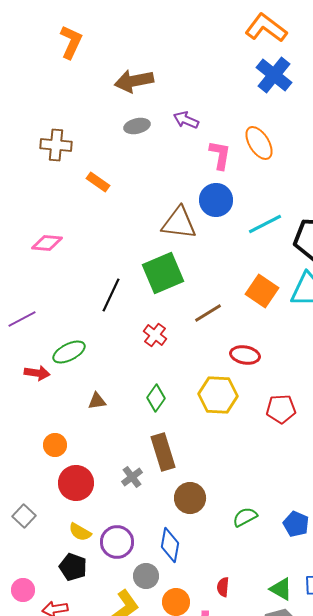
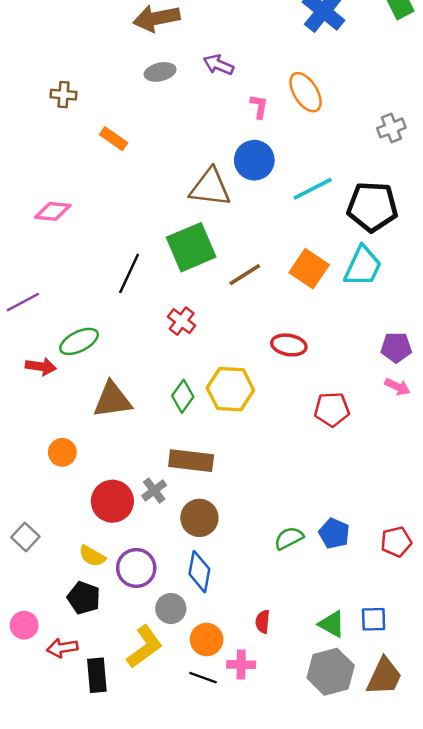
brown cross: (56, 145) -> (63, 95), size x0.7
pink L-shape: (220, 155) -> (259, 107), size x0.7
brown line: (208, 313) -> (245, 275), moved
yellow hexagon: (218, 395) -> (230, 389), moved
brown triangle: (97, 401) -> (112, 400), size x1.8
brown rectangle: (163, 452) -> (191, 461), turned -66
red circle: (76, 483) -> (112, 501), moved
brown circle: (190, 498) -> (199, 518), moved
blue pentagon: (296, 524) -> (334, 533), moved

